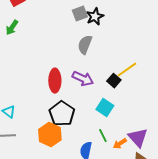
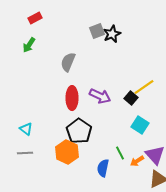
gray semicircle: (85, 45) -> (68, 62), moved
cyan square: (105, 108) -> (140, 125), moved

